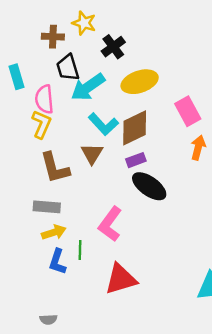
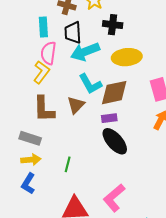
black cross: (113, 47) -> (113, 25), turned 30
cyan rectangle: (16, 77) -> (43, 27), moved
pink L-shape: (110, 224) -> (114, 198), moved
green line: (80, 250) -> (68, 164), moved

